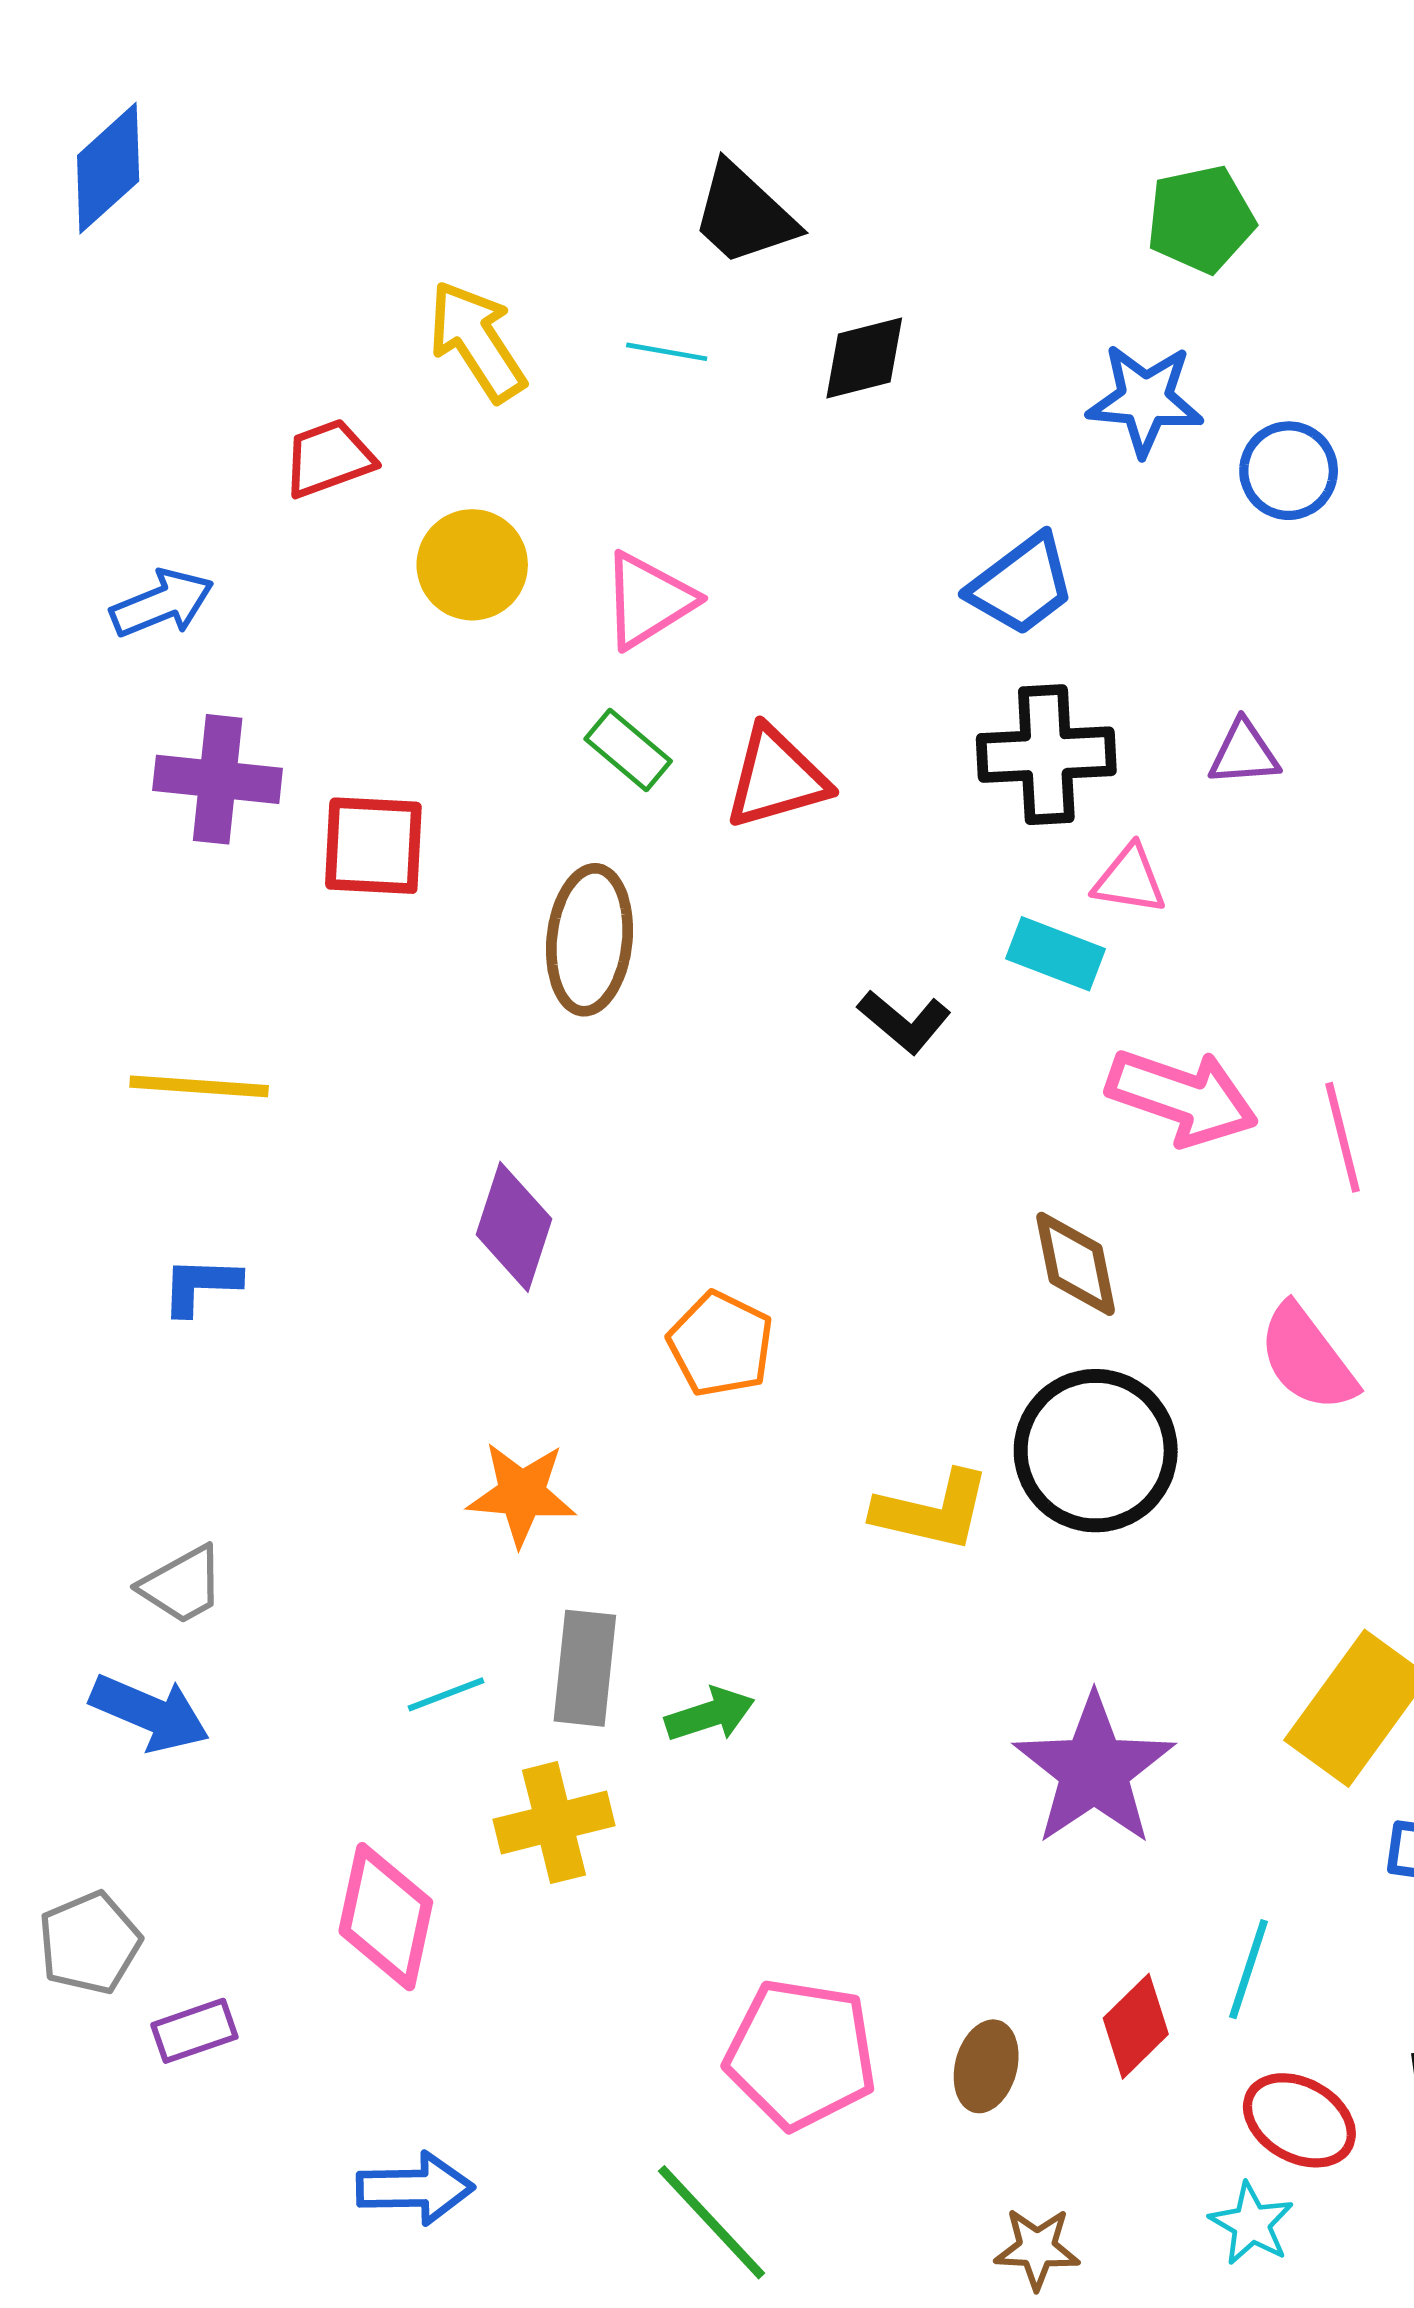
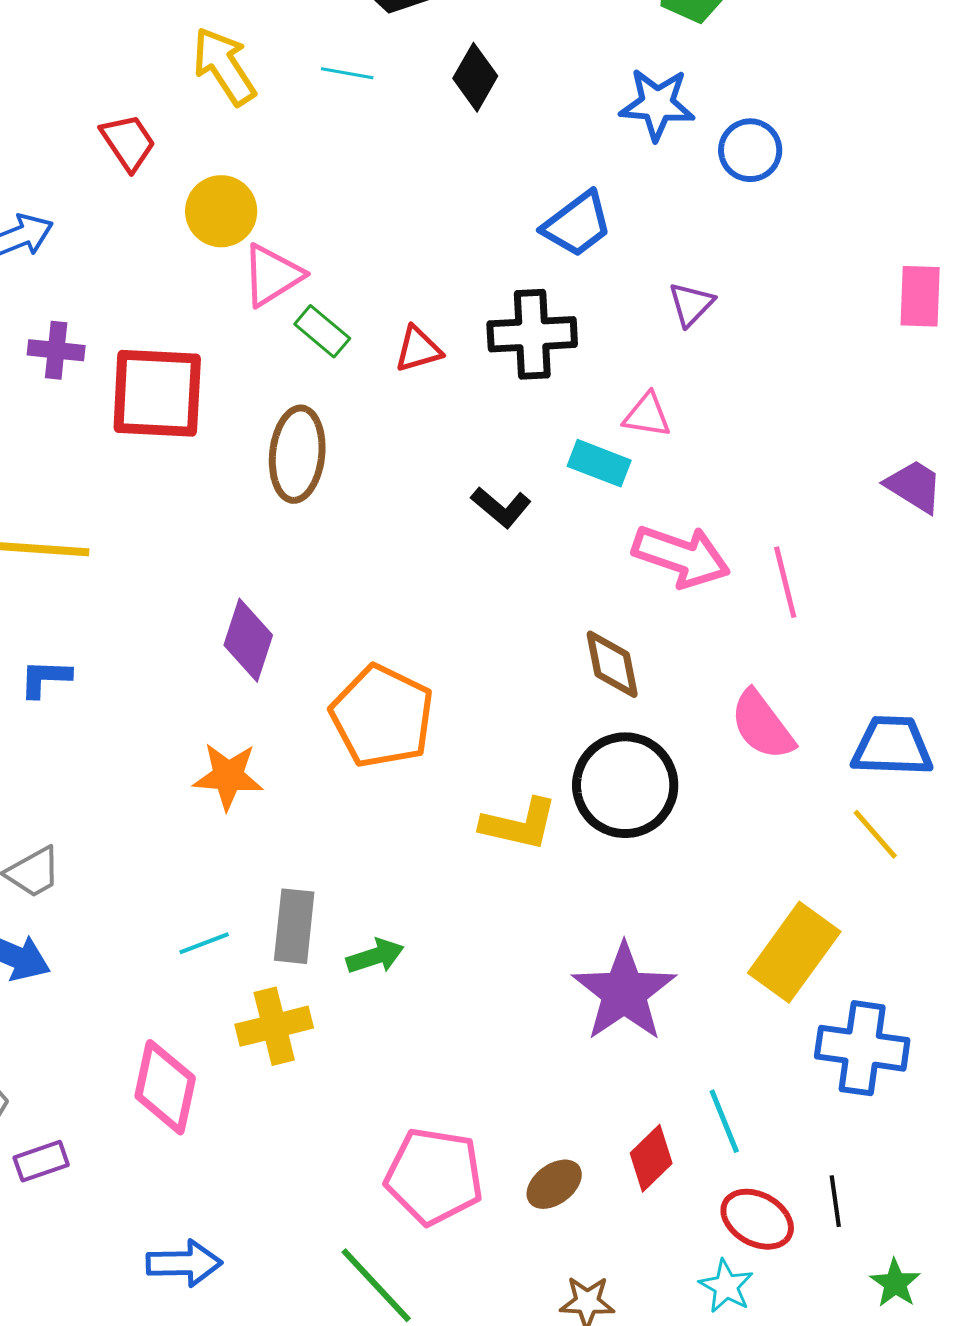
black diamond: (864, 358) -> (475, 77), turned -46
red trapezoid: (329, 458) -> (128, 142), turned 76
pink triangle: (648, 600) -> (272, 275), moved
purple triangle: (1244, 753) -> (691, 304), moved, turned -42
black cross: (1046, 755) -> (532, 334), moved
red triangle: (776, 778) -> (418, 349), size x0.7
purple cross: (218, 779) -> (56, 350), size x0.7
red square: (373, 846) -> (157, 393), size x1.4
orange pentagon: (721, 1344) -> (382, 716), size x1.5
orange star: (522, 1494) -> (228, 776), moved
cyan line: (1248, 1969) -> (724, 1121), turned -40
brown ellipse: (986, 2066) -> (554, 1184), turned 38

